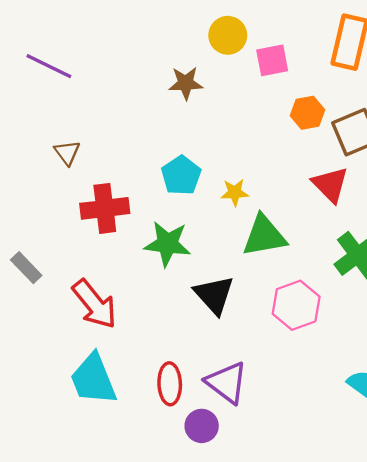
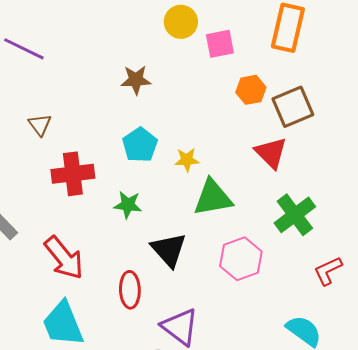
brown star: (186, 83) -> (136, 80), moved
green star: (167, 244) -> (128, 205), size x0.7
red ellipse: (170, 384) -> (130, 290), moved

